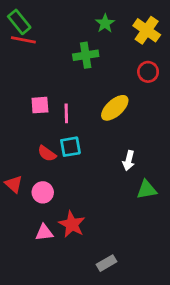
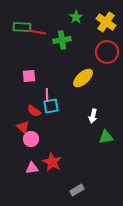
green rectangle: (19, 22) -> (22, 27), moved, turned -48
red line: (23, 40) -> (37, 32), moved
red circle: (148, 72) -> (107, 52), size x1.5
pink line: (66, 113) -> (47, 95), moved
red triangle: (14, 184) -> (23, 127), moved

